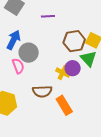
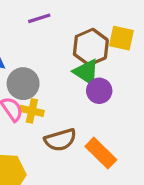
green triangle: (88, 59) -> (86, 72), moved
yellow cross: (63, 73) -> (32, 111), moved

